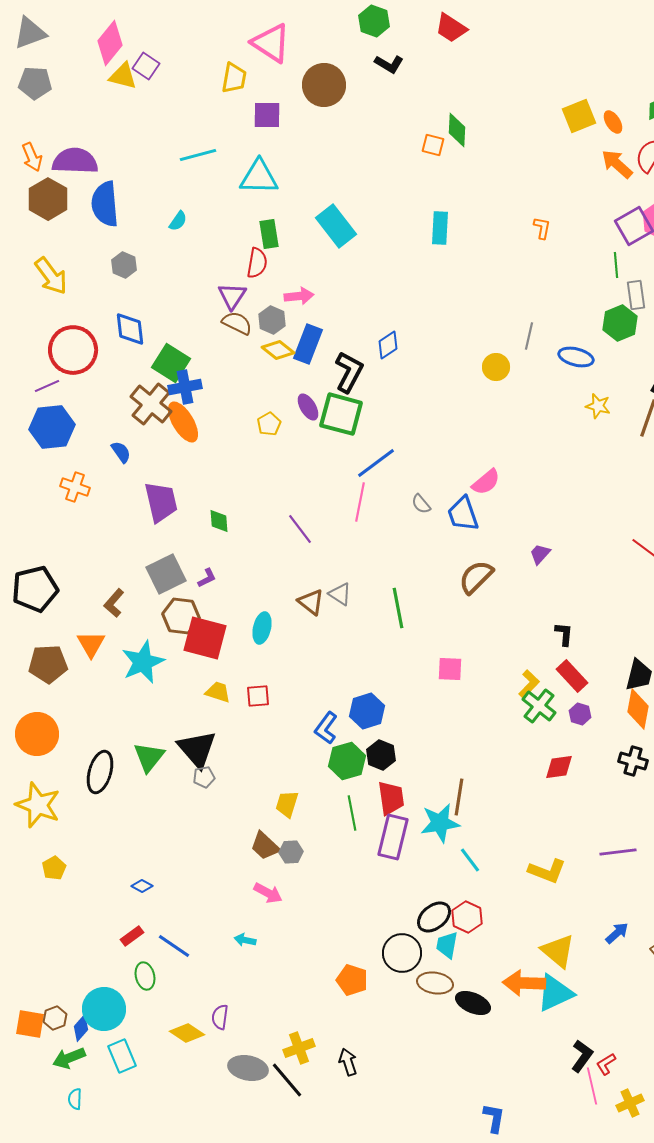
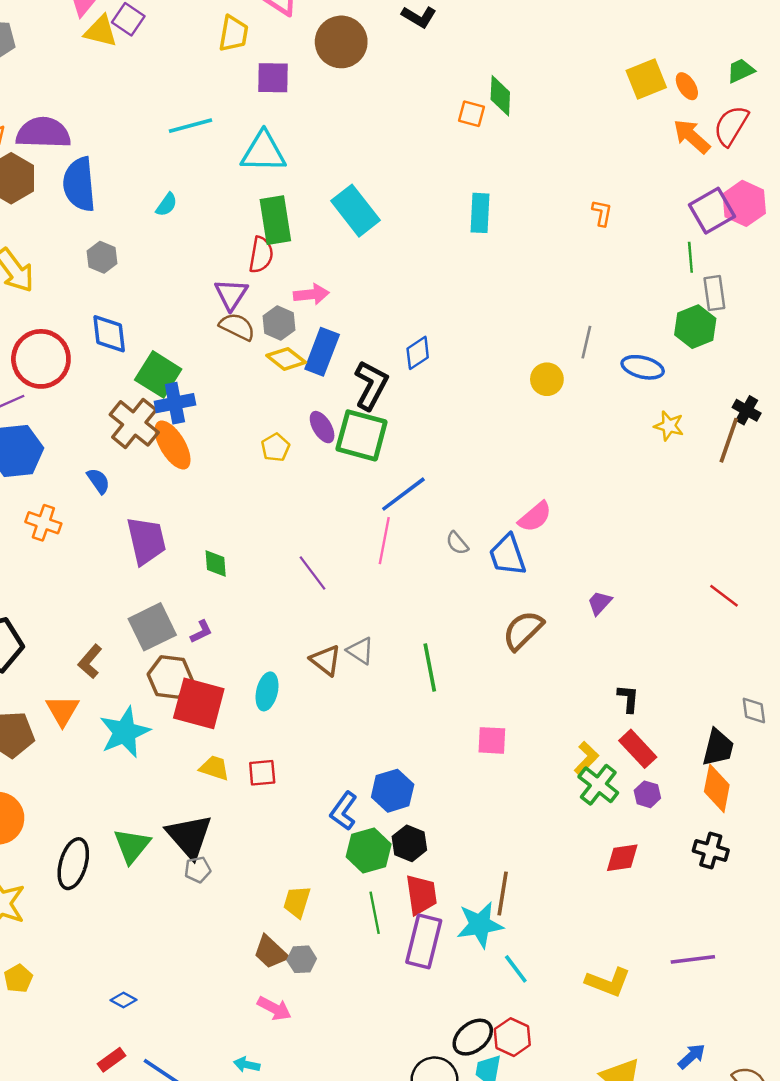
green rectangle: (269, 234) -> (275, 220), size x1.4

